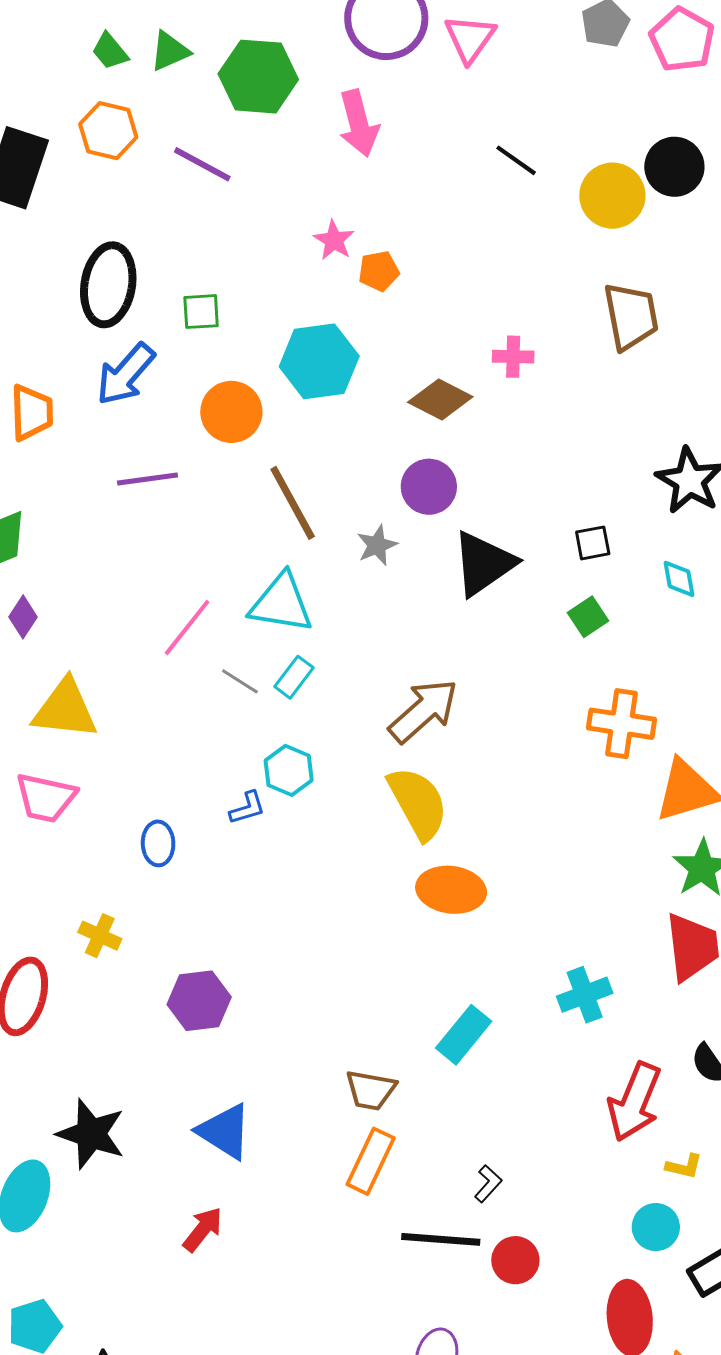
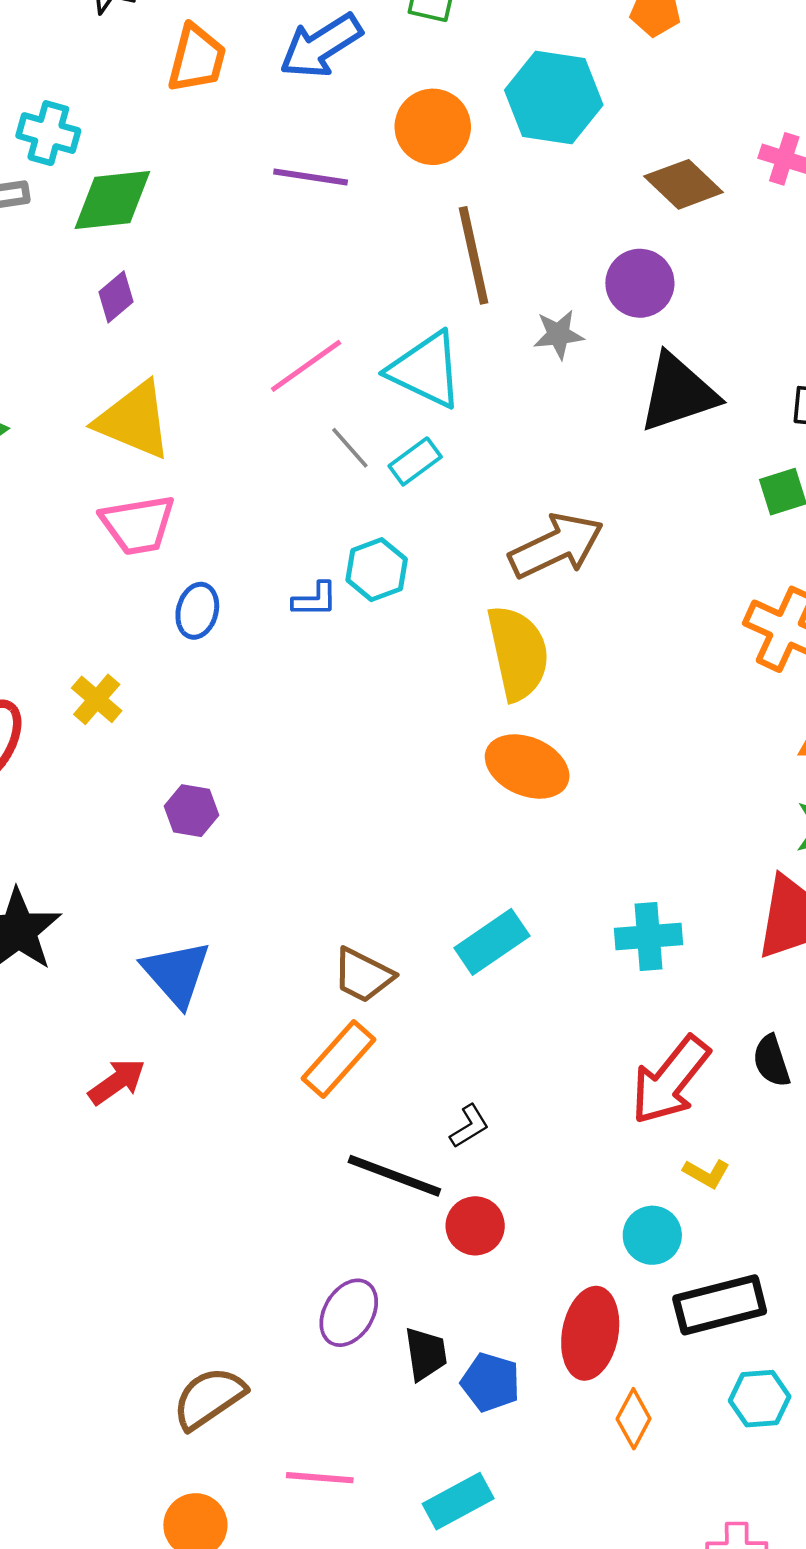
pink trapezoid: (46, 798) -> (138, 525), moved, turned -38
purple hexagon: (199, 1001) -> (191, 811), size x0.7

